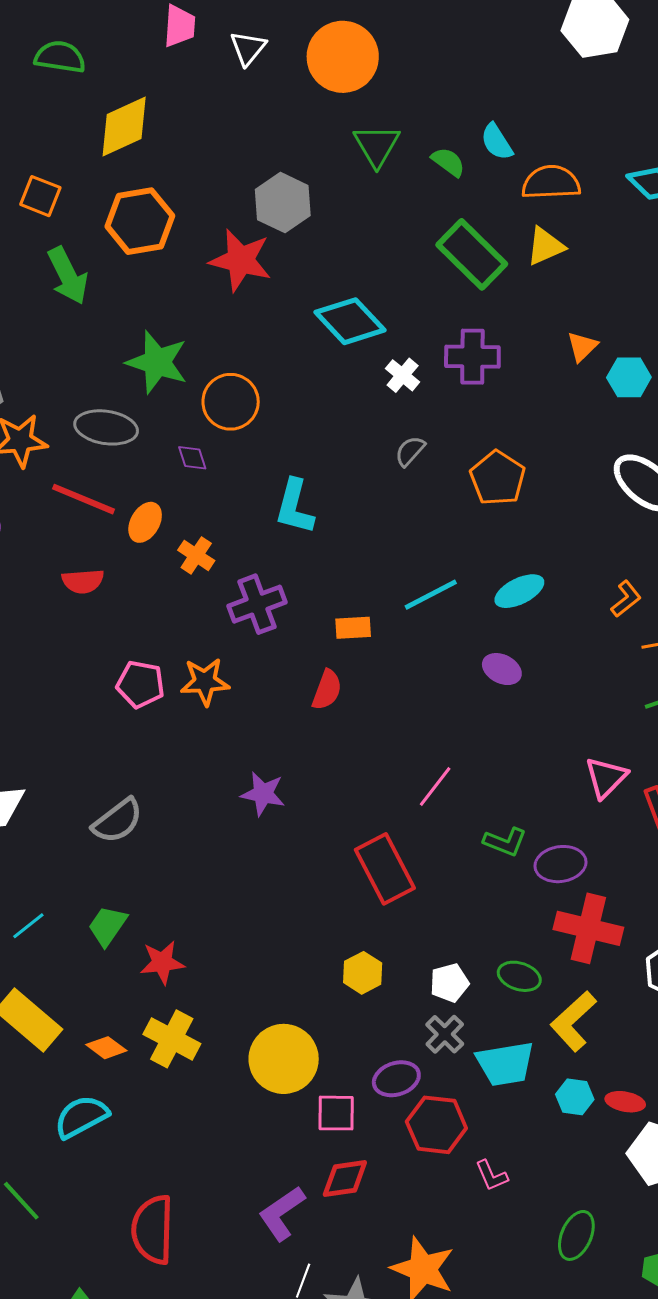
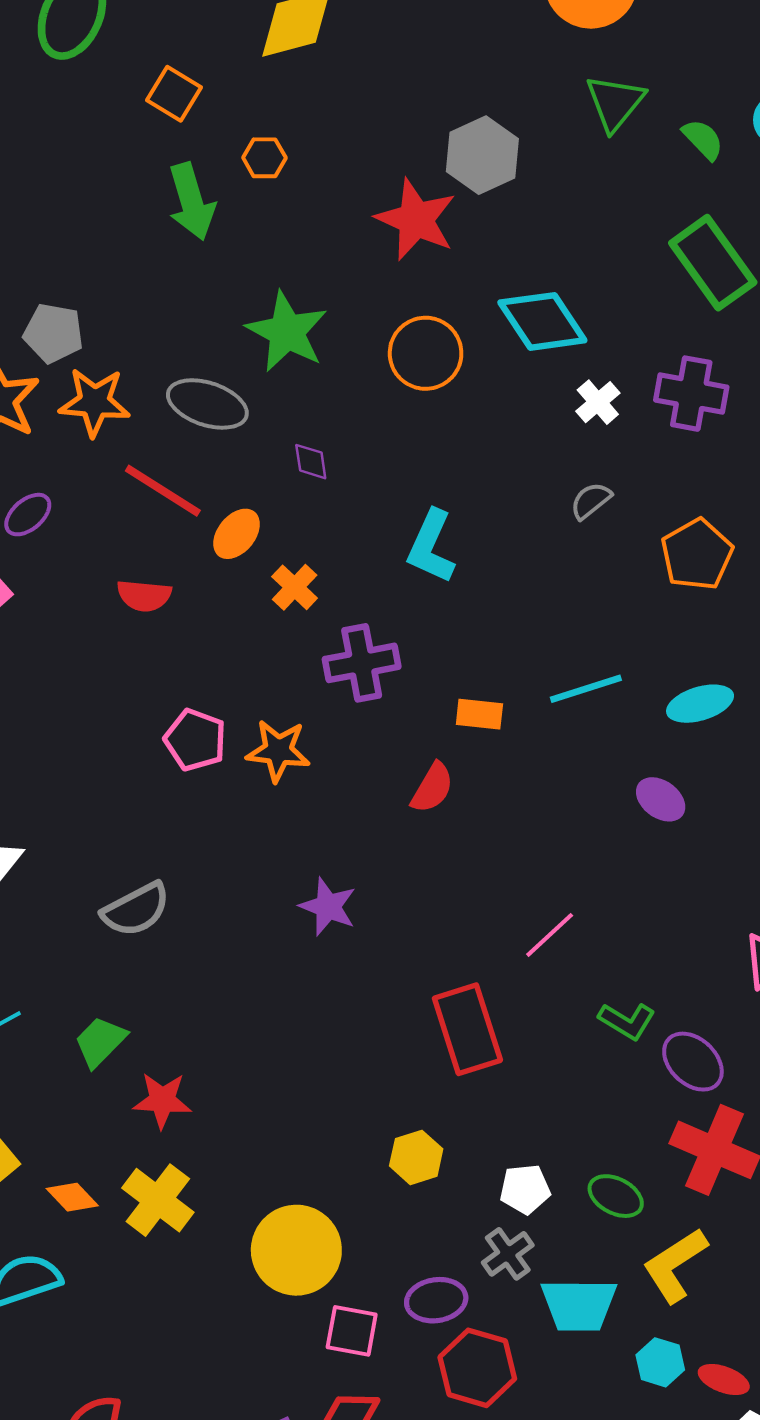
orange hexagon: (140, 221) -> (264, 158), moved, size x0.5
orange circle: (231, 402) -> (426, 353), moved
purple ellipse: (560, 864) -> (693, 1062), turned 42

